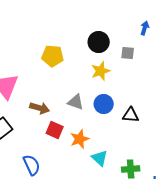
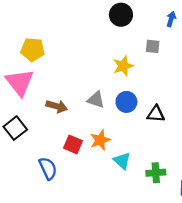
black circle: (99, 42) -> (121, 15), moved
yellow pentagon: (53, 56) -> (33, 50), moved
red square: (55, 130) -> (73, 144), moved

